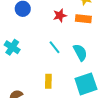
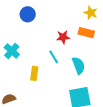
red star: (60, 15) -> (63, 37), moved
yellow rectangle: (48, 81) -> (34, 73), moved

